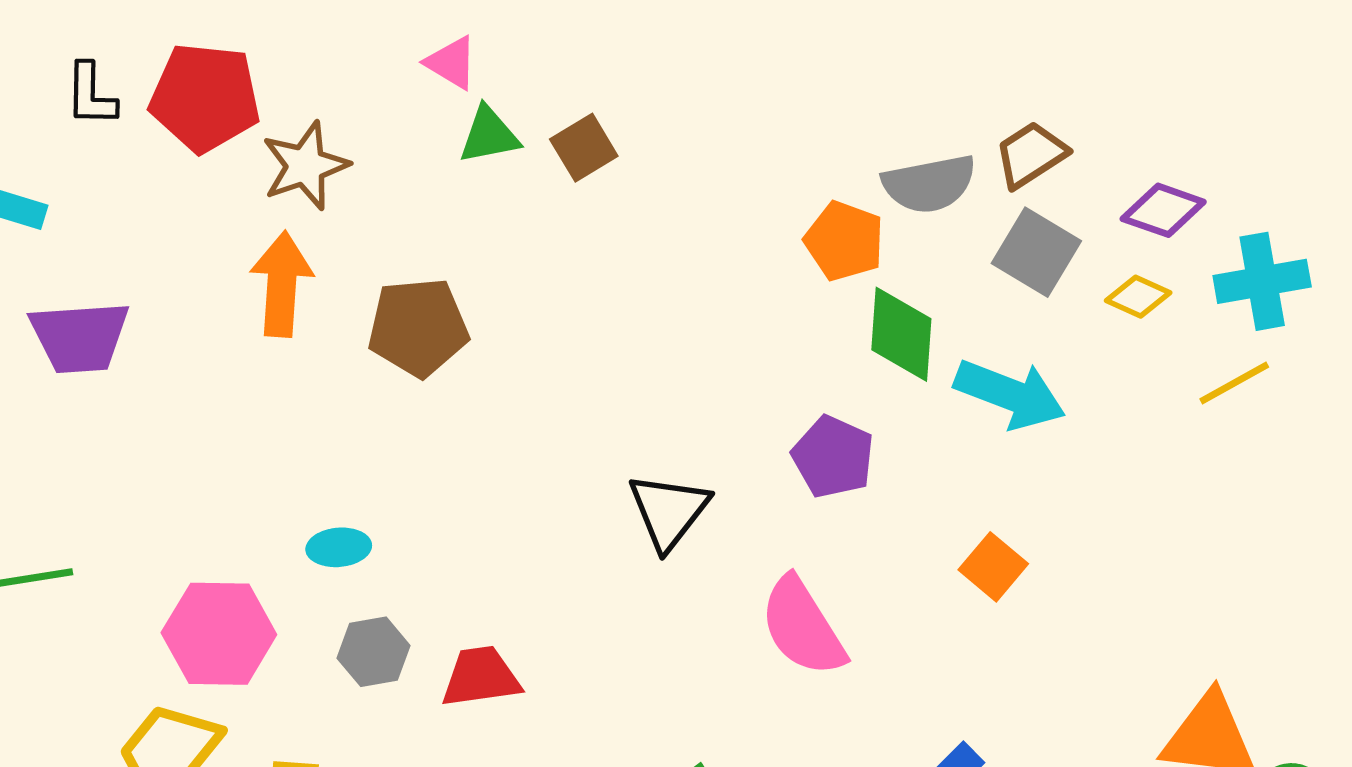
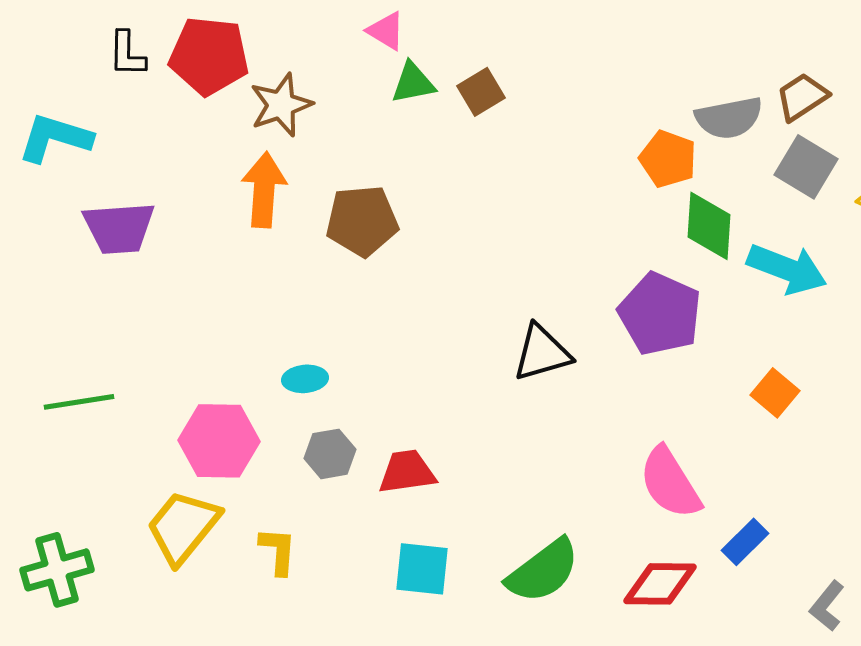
purple pentagon: (833, 457) -> (660, 314), size x1.4
black triangle: (669, 511) -> (542, 353), turned 36
pink semicircle: (802, 627) -> (670, 483), moved

